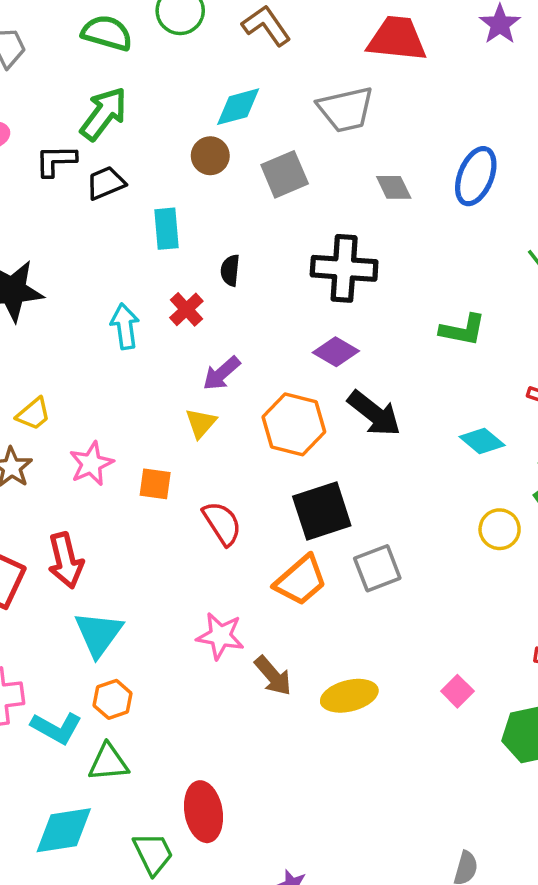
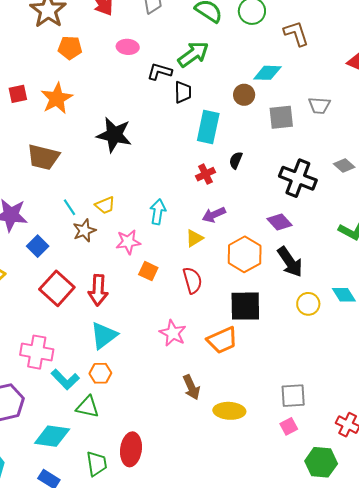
gray trapezoid: (346, 109) -> (319, 105), moved, size x0.7
black trapezoid: (106, 183) -> (183, 92), turned 95
gray diamond: (394, 187) -> (344, 166), moved, turned -40
cyan rectangle: (166, 229) -> (208, 127), size x1.4
cyan arrow: (125, 326) -> (158, 212), moved
orange square: (155, 484) -> (148, 271), moved
red semicircle: (222, 523) -> (192, 280), moved
yellow circle: (500, 529) -> (308, 304), moved
gray square: (377, 568) -> (293, 396), moved
pink star: (220, 636) -> (173, 333), moved

